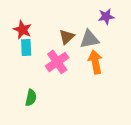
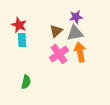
purple star: (106, 17) -> (76, 17), moved
pink cross: (57, 62) -> (59, 54), moved

